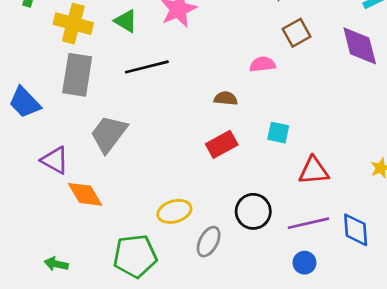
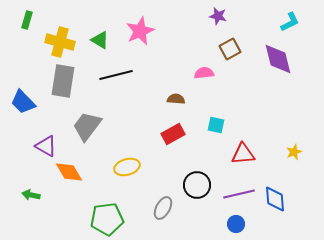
yellow ellipse: (174, 211) -> (127, 167), moved
green arrow: (56, 264) -> (31, 195), moved

